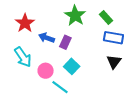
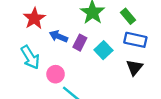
cyan square: (72, 66) -> (103, 50), moved

